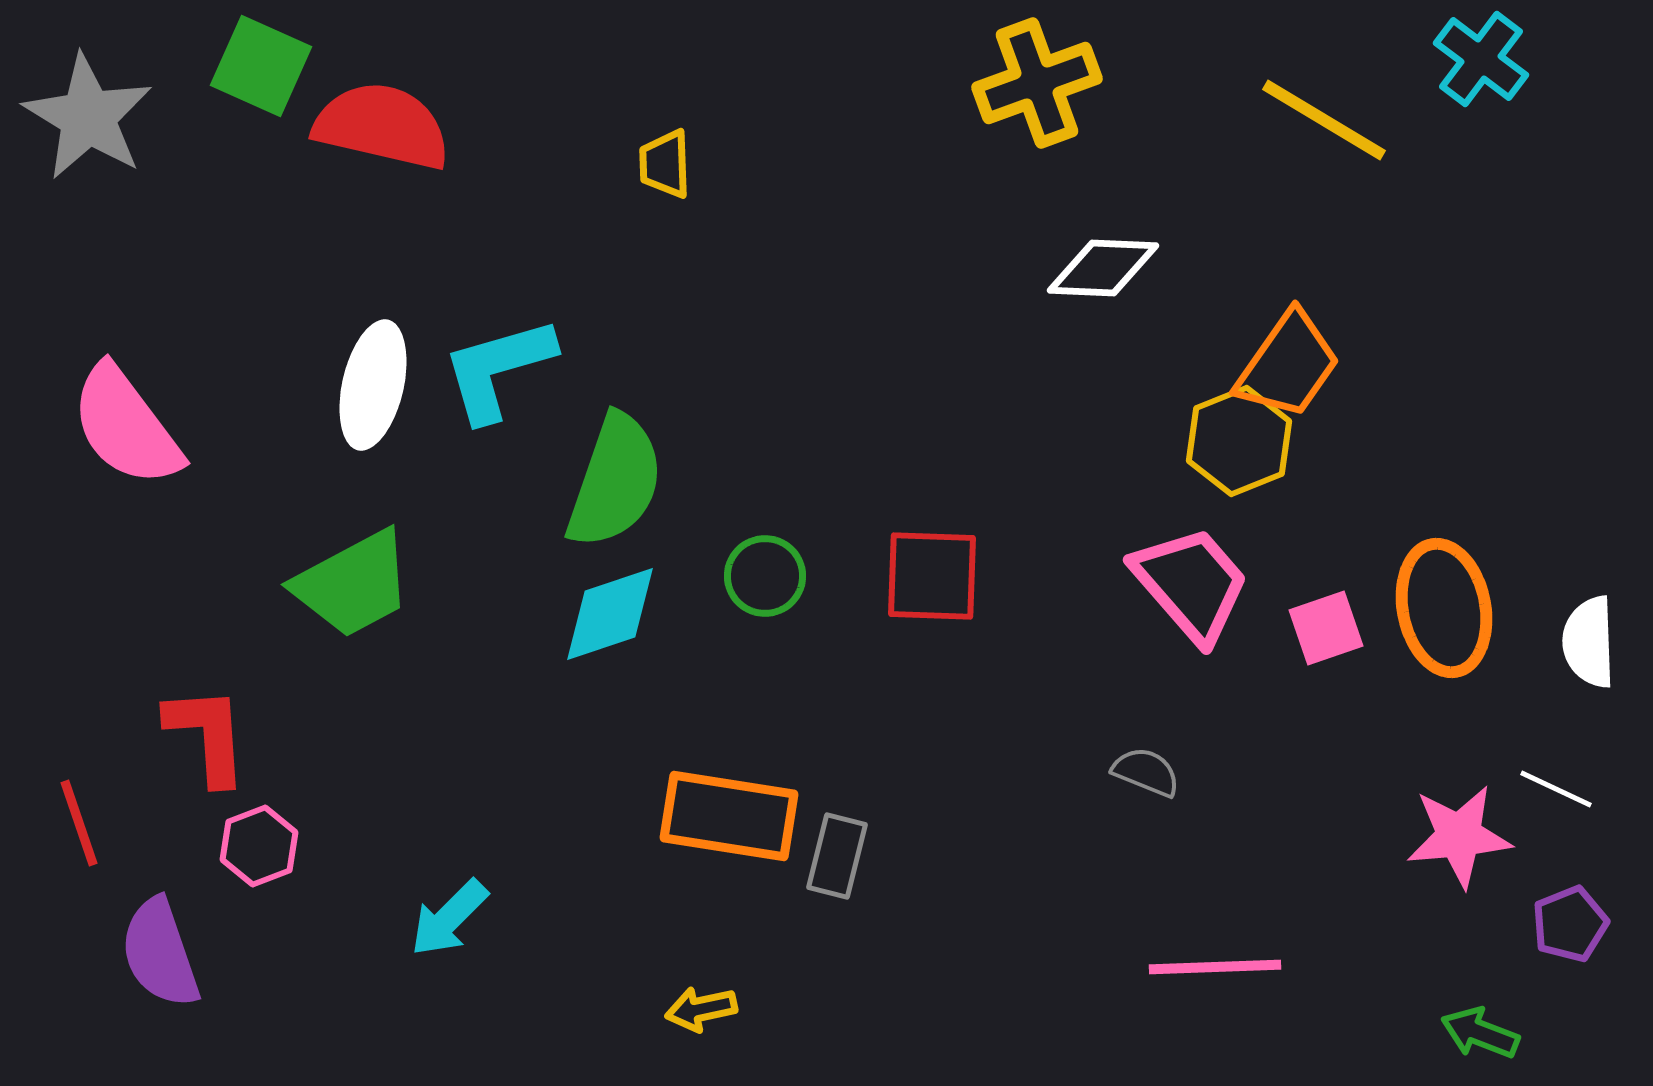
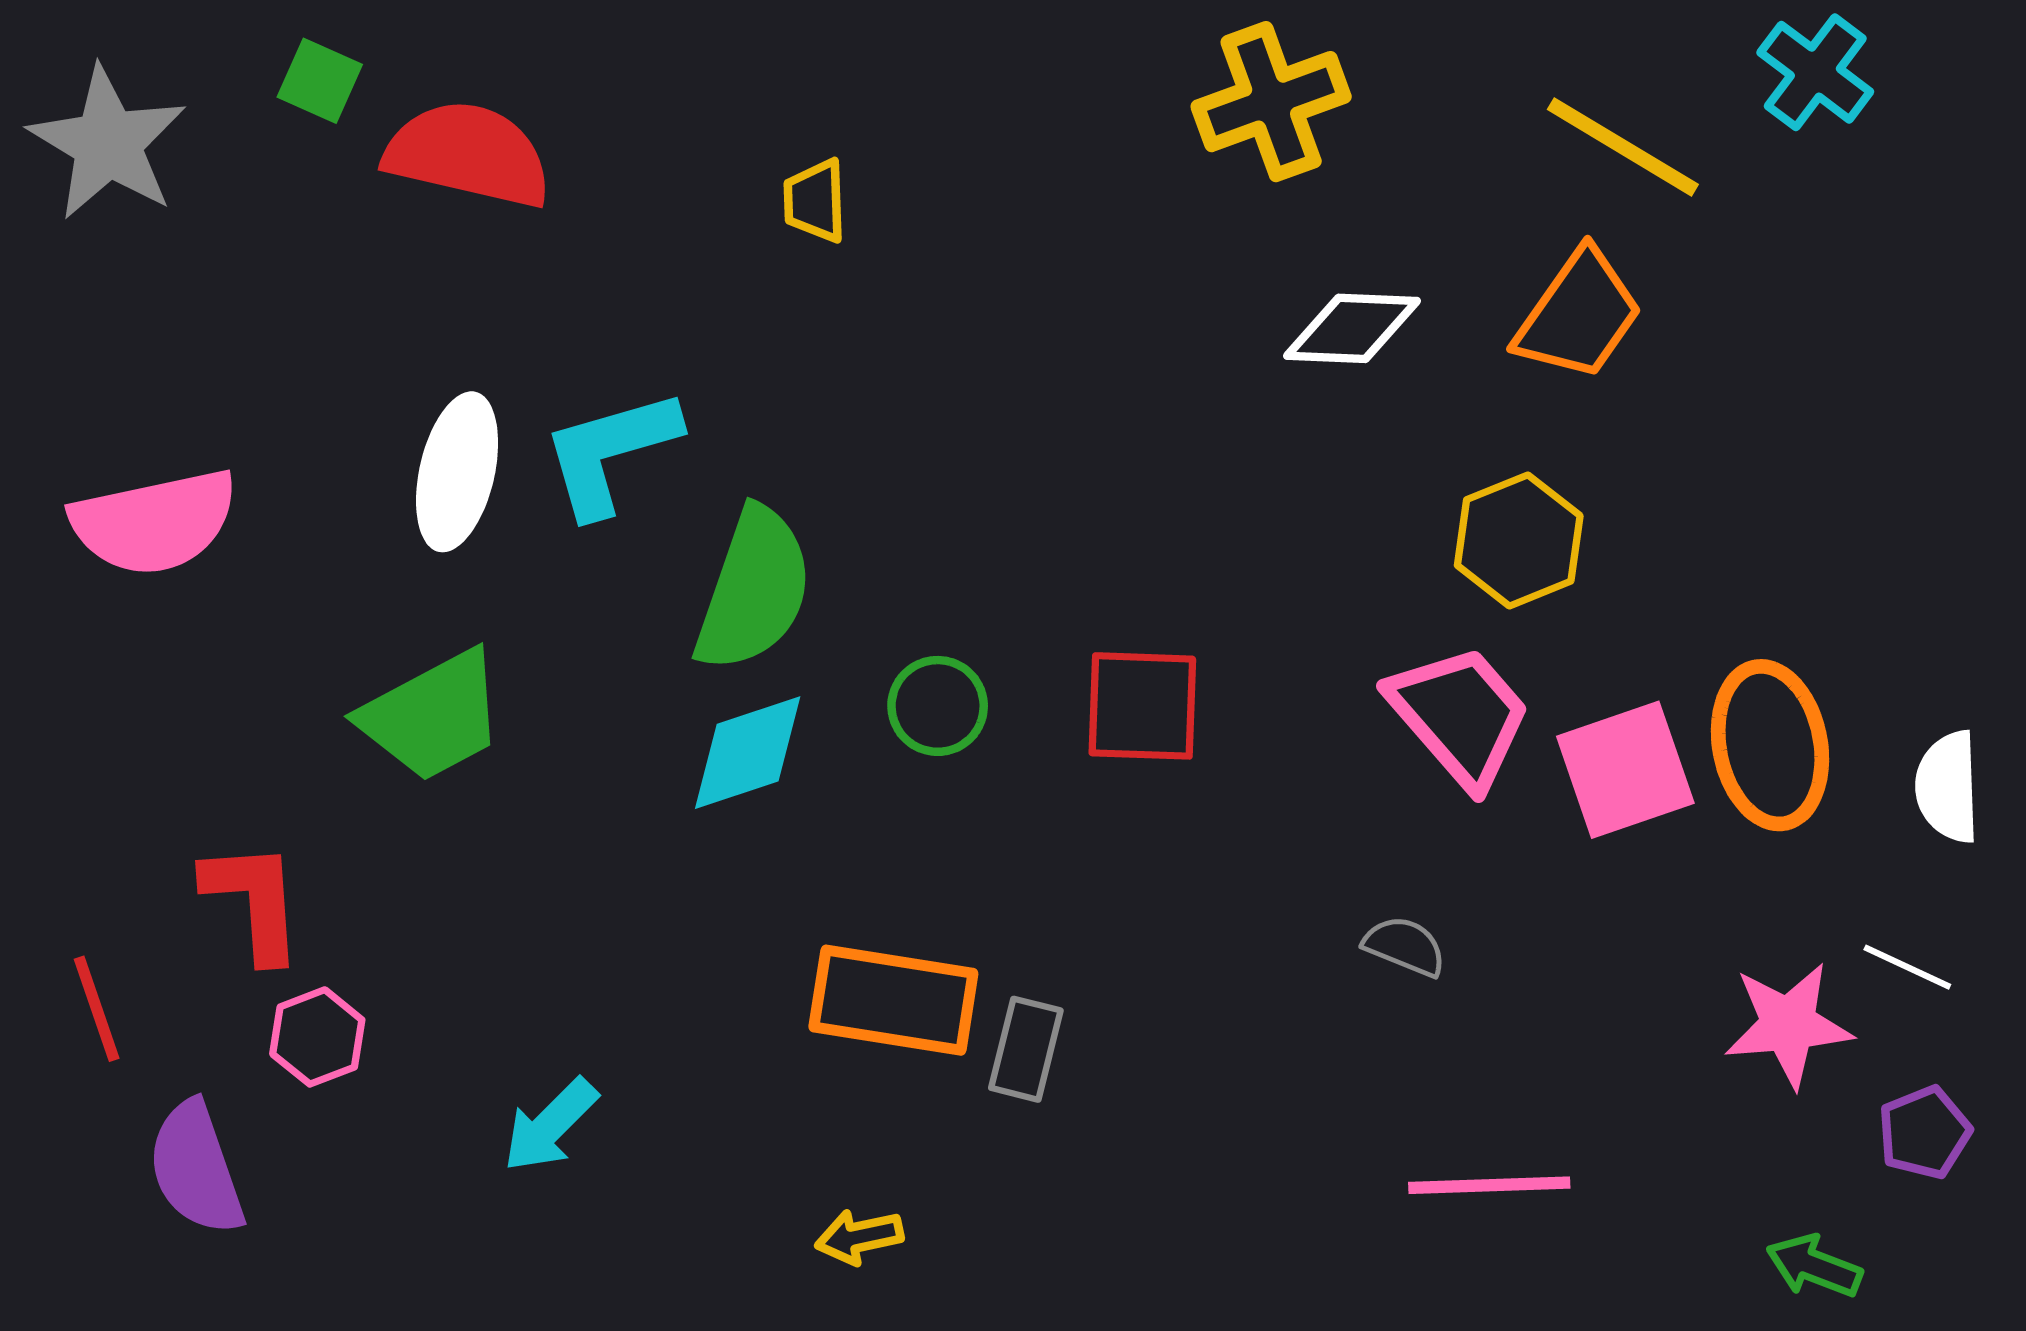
green square: (261, 66) -> (320, 81), size x0.7
orange trapezoid: (1288, 365) -> (1579, 315), moved
pink semicircle: (126, 426) -> (154, 522), turned -65
pink square: (1326, 628) -> (1625, 770), size x1.5

